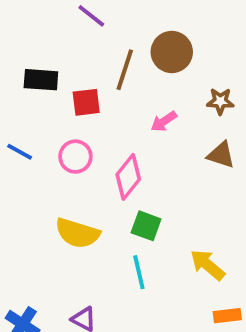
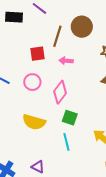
black rectangle: (41, 80) -> (14, 17), moved
pink arrow: (164, 121) -> (66, 61), moved, turned 40

